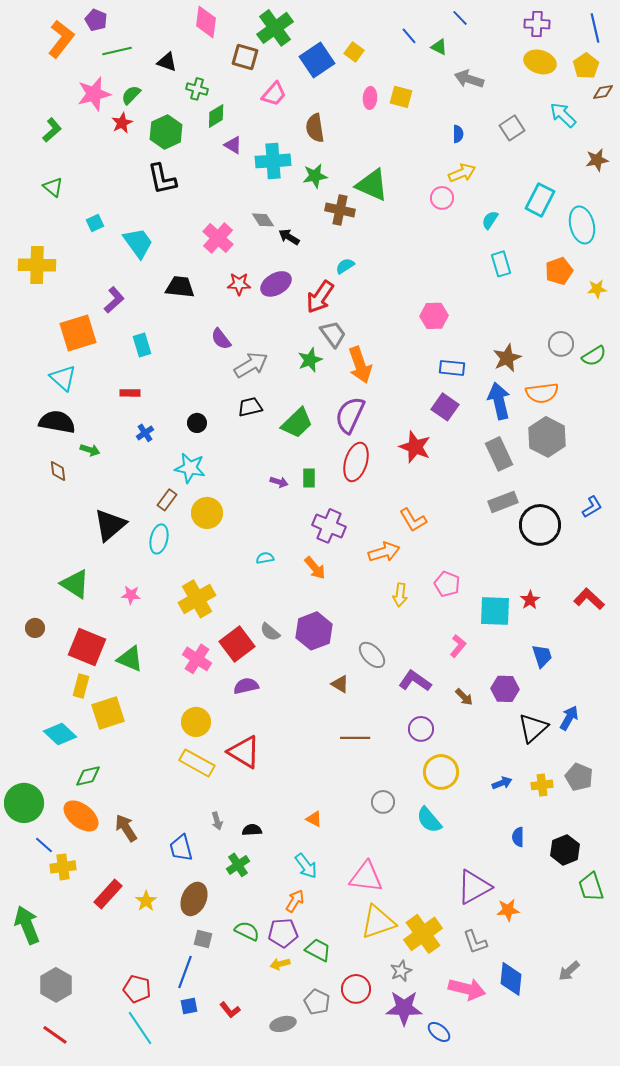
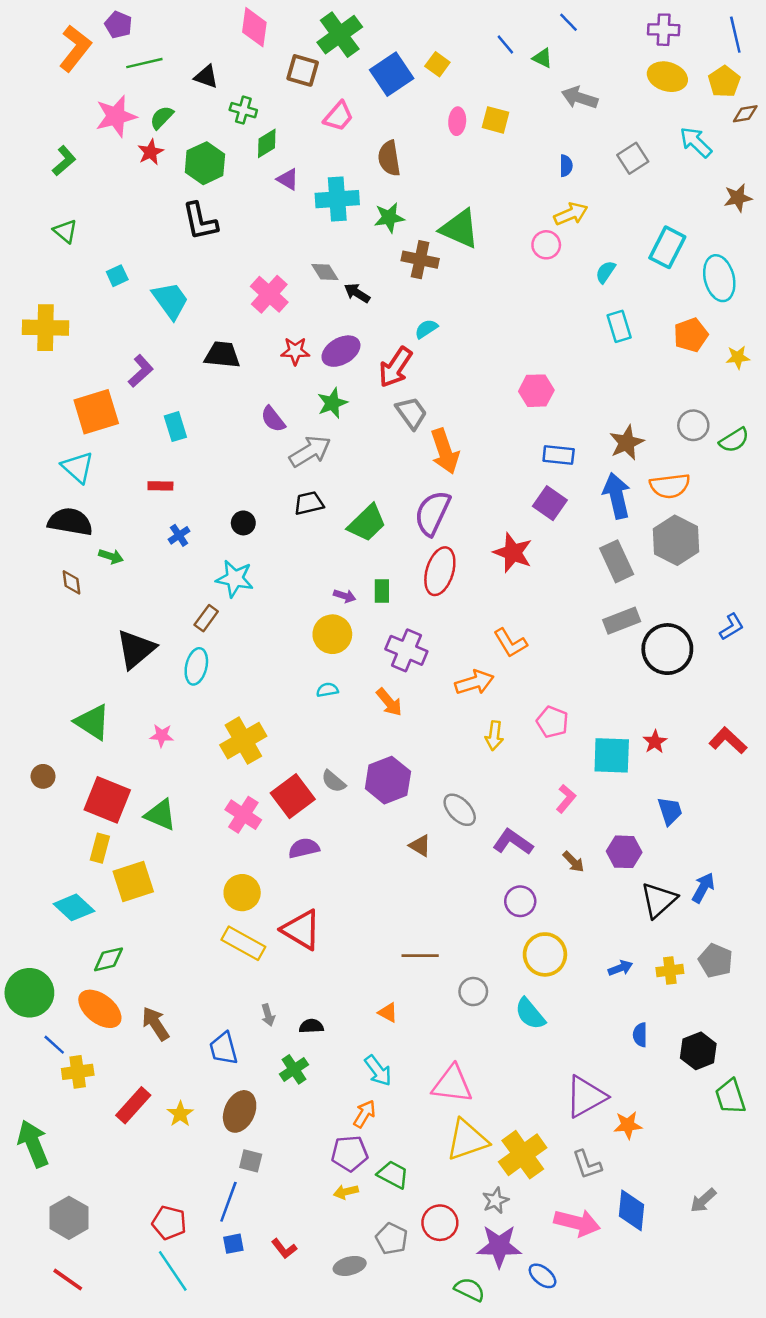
green star: (310, 360) -> (332, 403), moved
yellow circle: (207, 513) -> (332, 634), moved
brown line: (355, 738) -> (420, 956), moved
green semicircle: (247, 931) -> (470, 1289), moved

